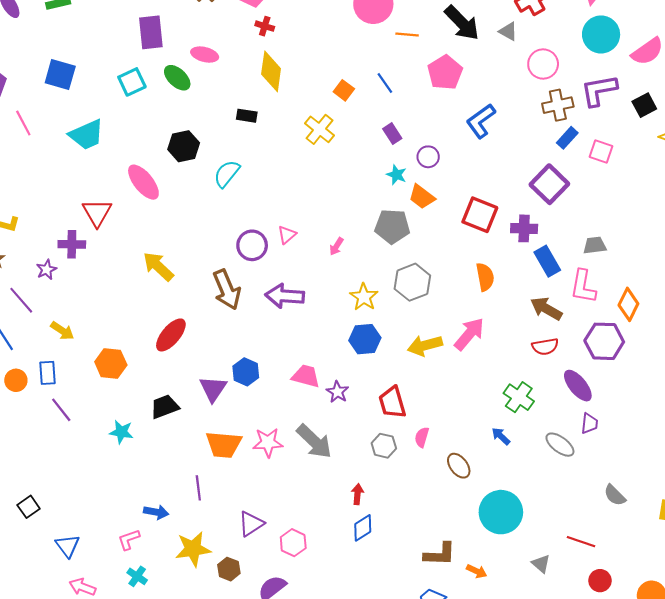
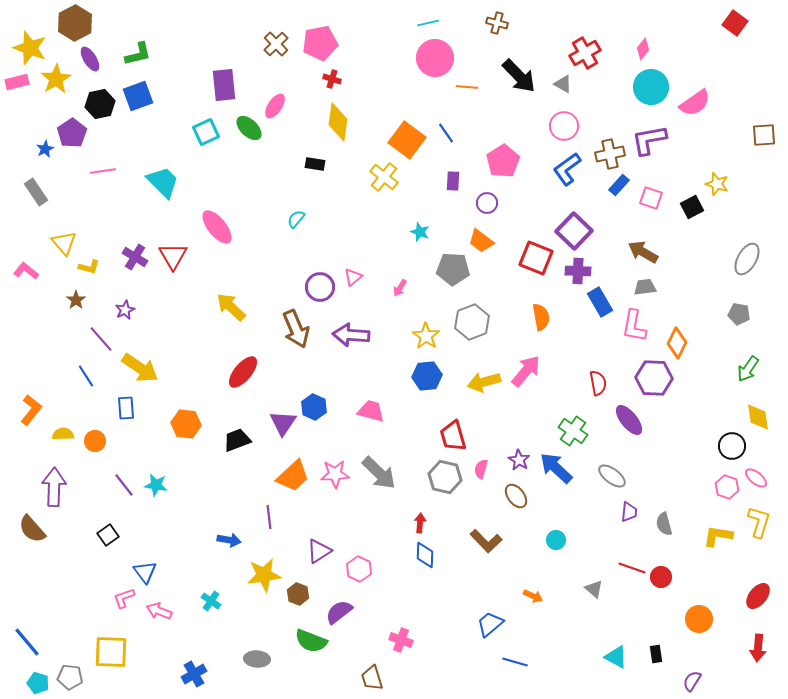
pink ellipse: (205, 55) -> (275, 106), turned -70
pink circle: (543, 64) -> (564, 126), moved
pink pentagon: (445, 72) -> (503, 161), moved
blue square: (60, 75) -> (138, 96), moved, turned -36
orange square: (344, 90) -> (407, 140), size x1.8
black square: (644, 105) -> (692, 207), moved
blue L-shape: (481, 121) -> (567, 169), moved
pink line: (23, 123) -> (103, 171), turned -70
purple rectangle: (392, 134) -> (453, 181), turned 36
cyan trapezoid: (87, 135) -> (163, 182), turned -111
black hexagon: (184, 146) -> (100, 104), moved
cyan semicircle: (227, 174) -> (296, 219), size x0.7
cyan star: (397, 175) -> (420, 232), moved
purple square: (549, 184) -> (574, 231), moved
purple cross: (72, 244) -> (135, 257), moved, turned 30
brown arrow: (546, 309) -> (643, 252), moved
yellow arrow: (62, 331) -> (140, 368), size x1.6
red semicircle: (545, 347) -> (598, 383), turned -90
orange hexagon: (111, 363) -> (186, 424), moved
orange circle: (16, 380) -> (95, 441), moved
purple star: (337, 392) -> (519, 460), moved
purple line: (61, 410) -> (124, 485), moved
purple trapezoid: (589, 424) -> (629, 512), moved
cyan star: (121, 432) -> (156, 485), moved
blue arrow: (501, 436) -> (556, 468), size x1.8
orange trapezoid: (224, 445) -> (293, 476), turned -48
gray hexagon: (384, 446) -> (445, 477), size x1.4
gray semicircle: (615, 495) -> (664, 524), turned 30
cyan circle: (501, 512) -> (556, 540), size x0.5
blue diamond: (363, 528) -> (425, 555), turned -56
pink L-shape: (129, 539) -> (124, 598), moved
brown L-shape: (440, 554) -> (486, 541), moved, turned 44
red circle: (600, 581) -> (661, 577), moved

